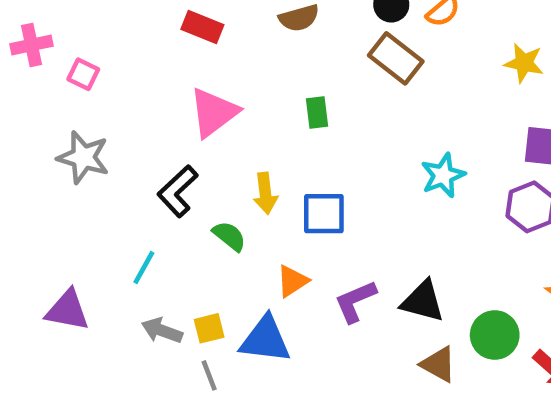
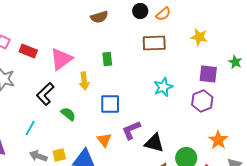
red rectangle: (202, 27) -> (28, 51), moved
brown rectangle: (396, 58) -> (154, 43), moved, turned -40
yellow arrow: (265, 193) -> (84, 81), moved
orange triangle: (292, 281) -> (104, 140), moved, turned -35
purple L-shape: (355, 301) -> (131, 130), moved

